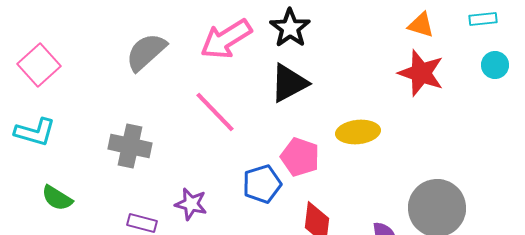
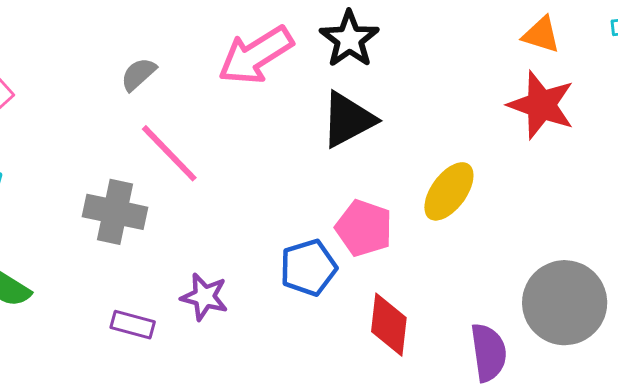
gray semicircle: (146, 52) -> (138, 74), size x0.6
pink line: (215, 112) -> (169, 153), moved
yellow ellipse: (358, 132) -> (449, 191), turned -48

